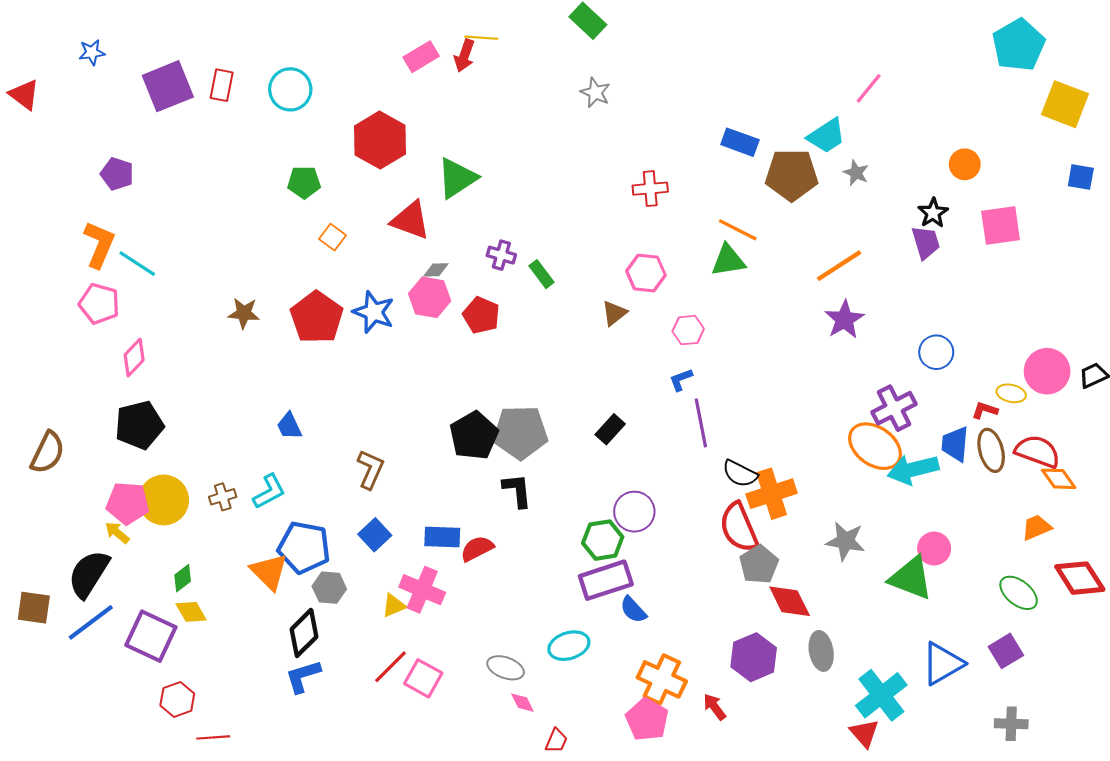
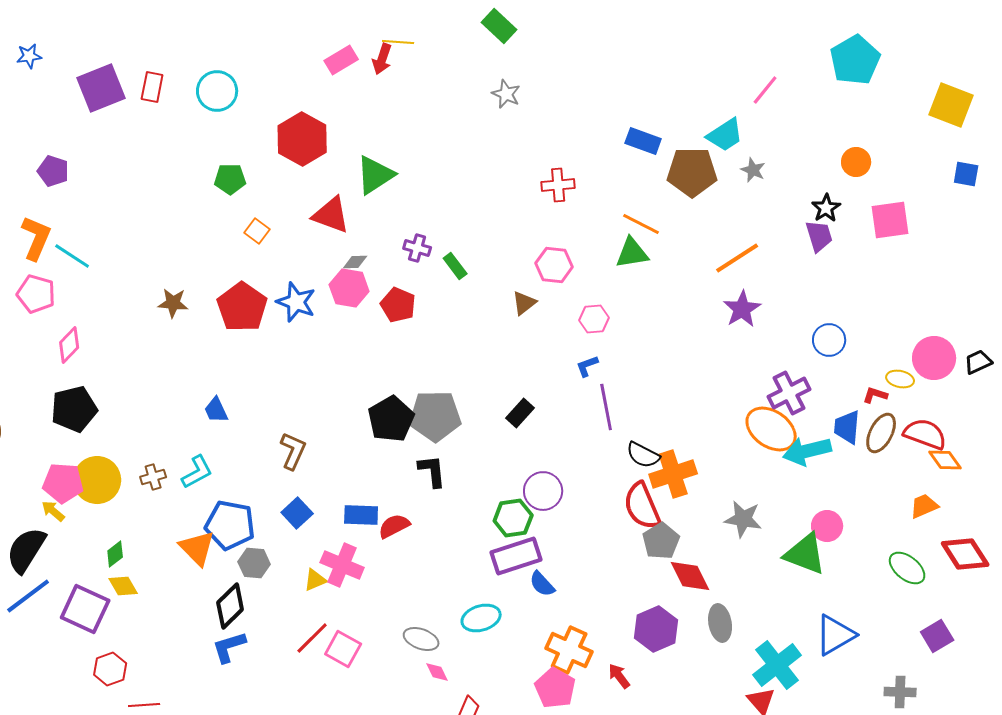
cyan pentagon: (1019, 45) -> (855, 60), moved
brown ellipse: (991, 450) -> (881, 433), turned 42
purple square: (1006, 651) -> (937, 636), moved

